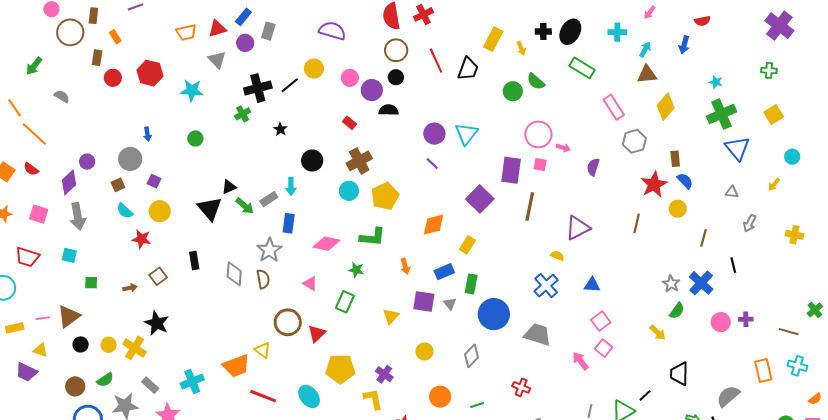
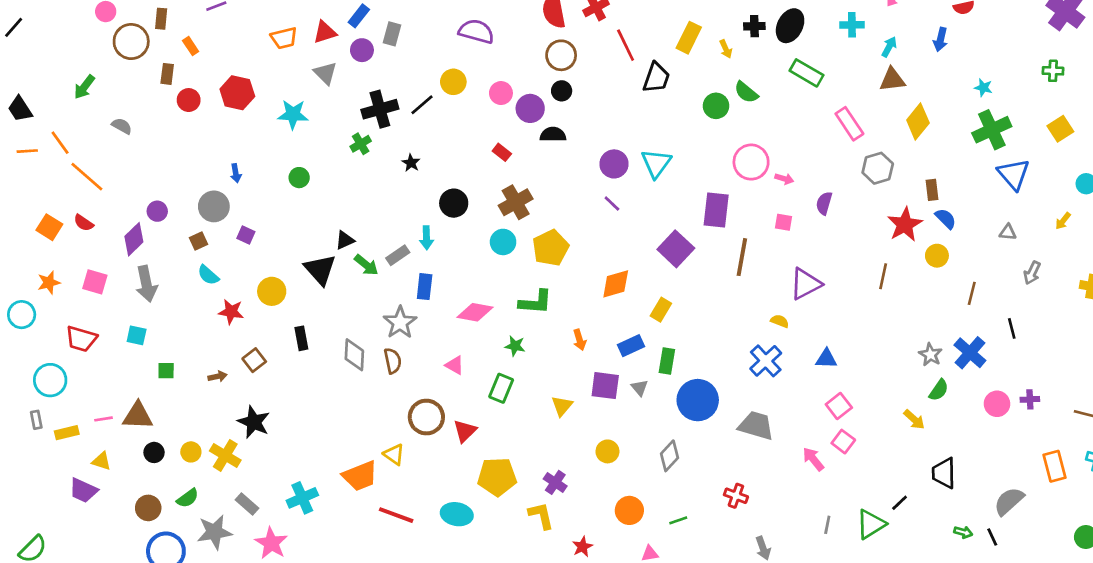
red line: (436, 61) -> (626, 45), moved
pink square: (540, 164) -> (784, 222), moved
yellow circle: (160, 211) -> (272, 291), moved
brown triangle: (69, 316) -> (138, 416), turned 40
cyan ellipse: (309, 396) -> (457, 514), turned -40

